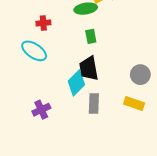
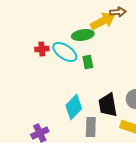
cyan ellipse: (34, 51) -> (65, 52), moved
black trapezoid: (89, 68) -> (108, 105), moved

